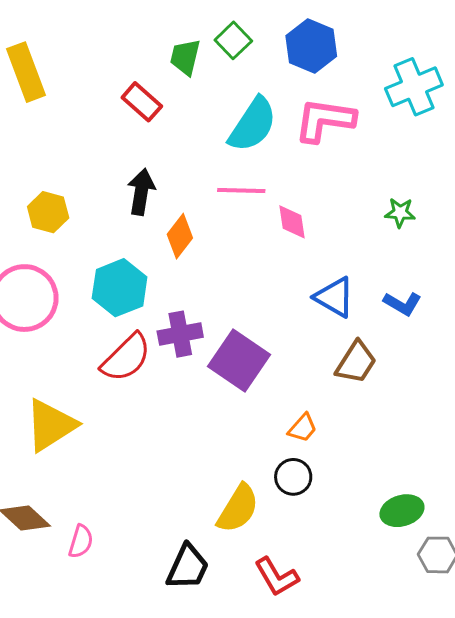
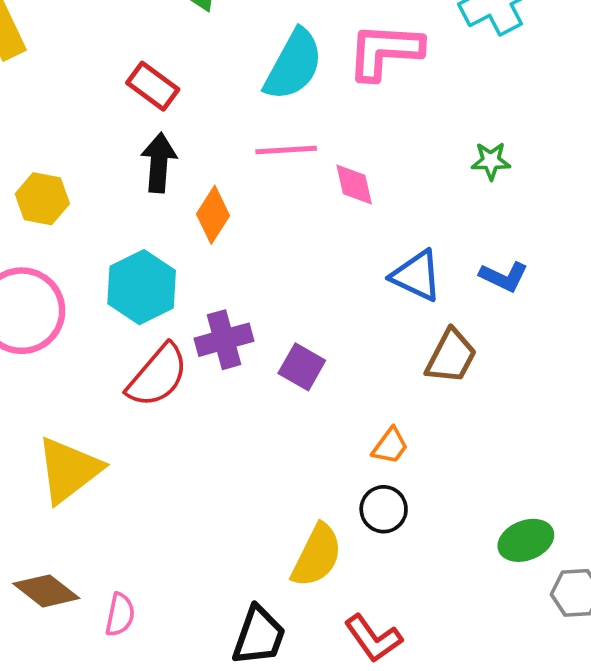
red rectangle: (142, 102) -> (153, 86), moved
purple square: (239, 361) -> (302, 367), size x0.6

